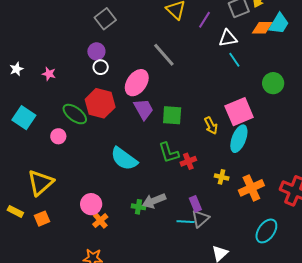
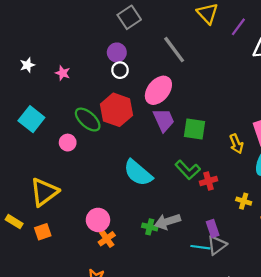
gray line: (164, 55) -> (174, 50), moved
green L-shape: (169, 153) -> (188, 170), turned -30

